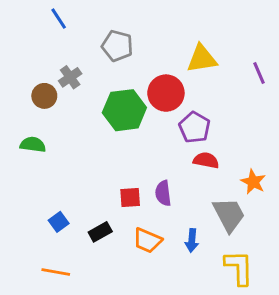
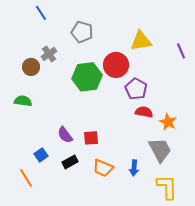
orange star: (253, 182) -> (168, 122), moved
purple semicircle: (163, 193) -> (65, 135), moved, turned -30
orange line: (56, 272) -> (26, 178), moved, turned 48

